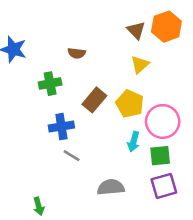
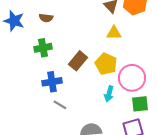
brown semicircle: (77, 53) -> (46, 18), moved
yellow triangle: (140, 65) -> (114, 33), turned 42
green square: (160, 156) -> (140, 104), moved

